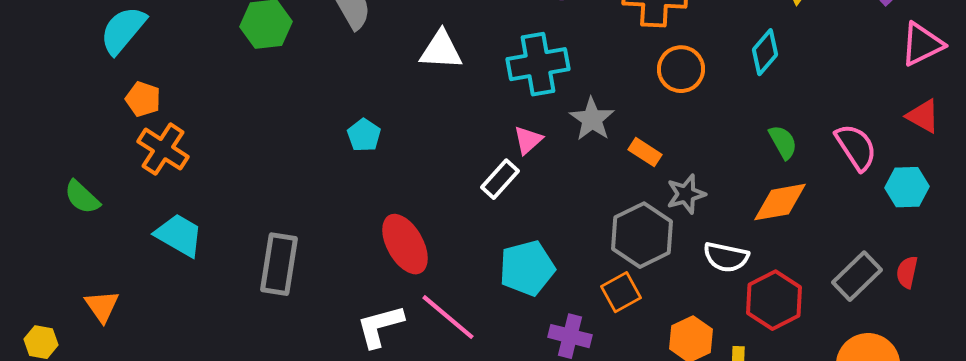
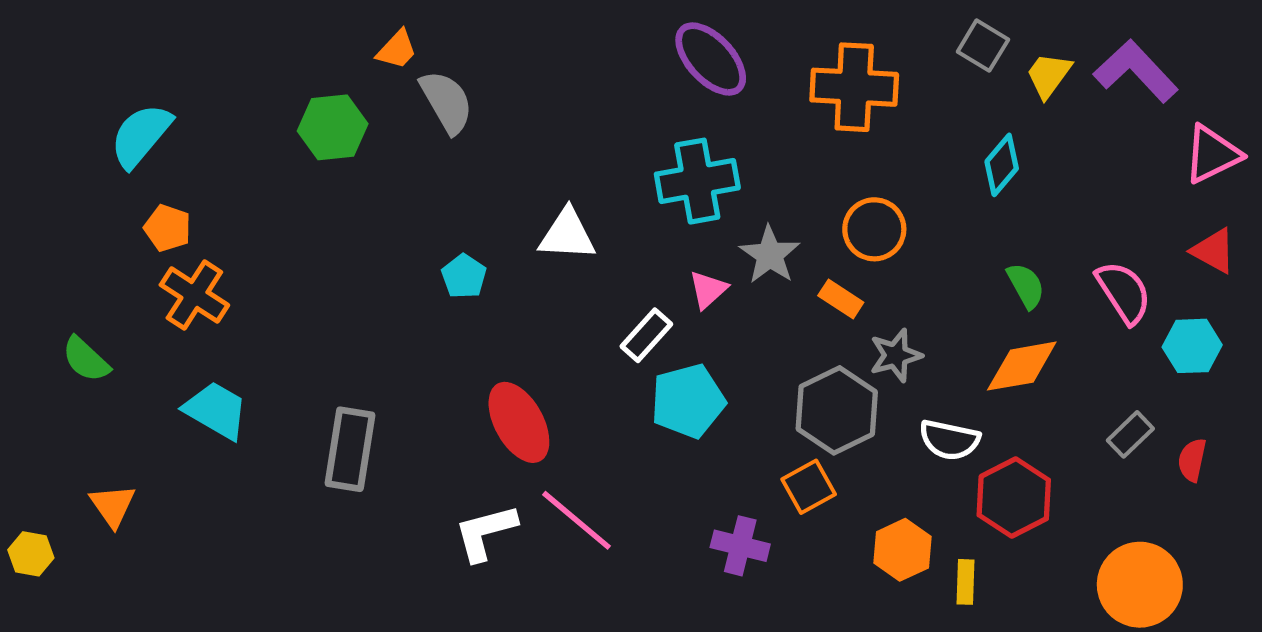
white triangle: (441, 50) -> (567, 235), moved
orange circle: (681, 69) -> (874, 229), moved
pink triangle: (528, 140) -> (708, 290), moved
cyan pentagon: (527, 268) -> (688, 401), moved
gray rectangle: (857, 276) -> (1130, 434), moved, size x0.7

